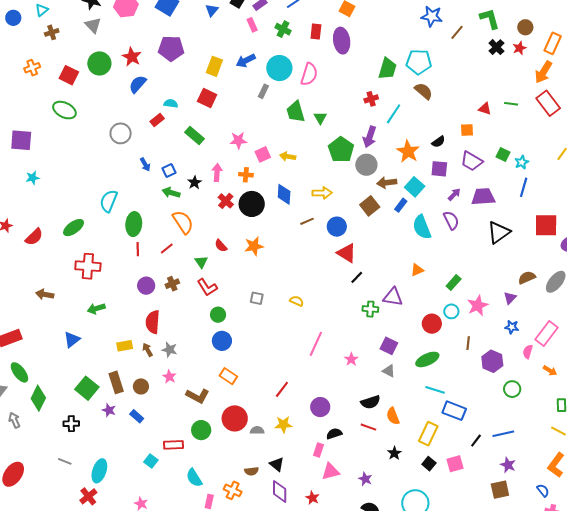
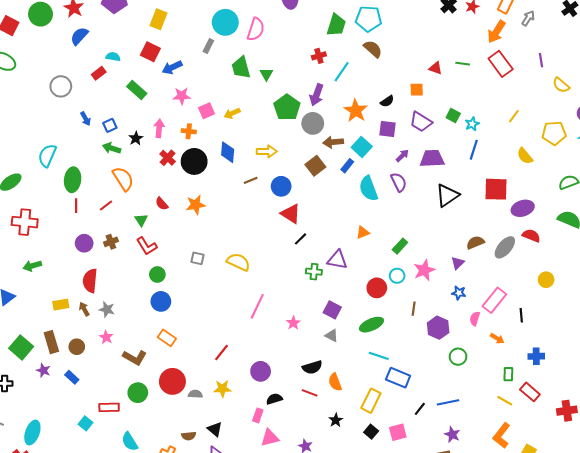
blue arrow: (246, 61) -> (172, 67), moved
yellow arrow: (288, 156) -> (232, 113), turned -35
yellow semicircle: (297, 301) -> (238, 262), size x1.6

